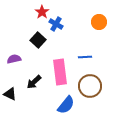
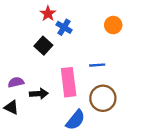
purple semicircle: (14, 59) -> (16, 82), moved
black arrow: (34, 82) -> (39, 94), turned -140

